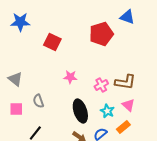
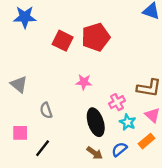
red pentagon: (101, 34) -> (96, 37), moved
pink cross: (101, 85) -> (117, 102), moved
pink square: (16, 109) -> (20, 133), moved

